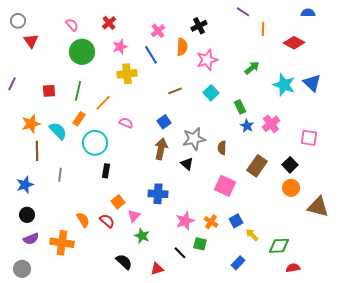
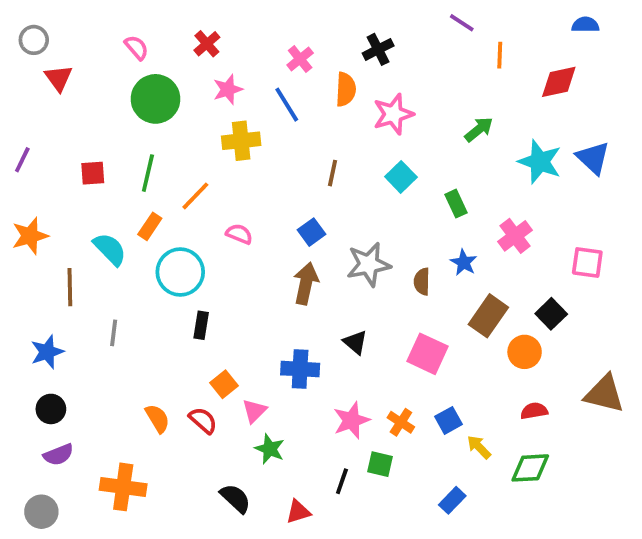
red diamond: (294, 43) -> (559, 82), turned -40
brown line: (175, 91) -> (332, 173), turned -56
orange star: (31, 124) -> (30, 236), moved
blue star: (247, 126) -> (464, 262), moved
black triangle: (187, 164) -> (355, 342), moved
orange circle: (291, 188) -> (525, 352), moved
orange cross: (62, 243) -> (123, 487), moved
black line: (180, 253) -> (342, 481), turned 64
red semicircle: (293, 268) -> (534, 411), moved

